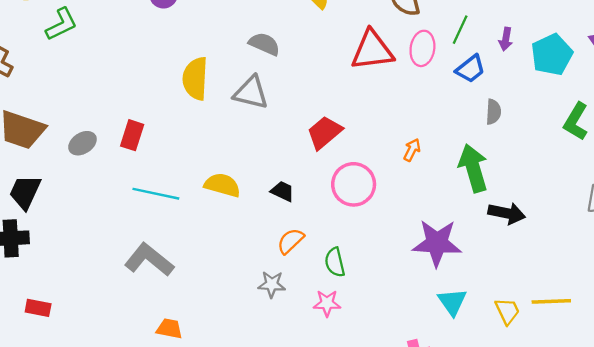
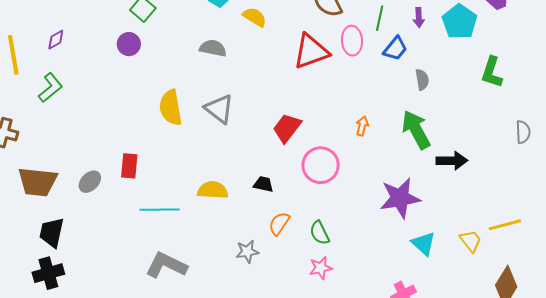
gray semicircle: (264, 44) -> (213, 48), moved
gray triangle: (251, 93) -> (219, 109), turned 36
gray star: (272, 284) -> (247, 251), moved

